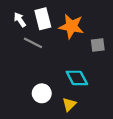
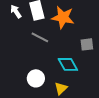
gray line: (33, 43) -> (40, 37), moved
gray square: (98, 45) -> (87, 44), moved

